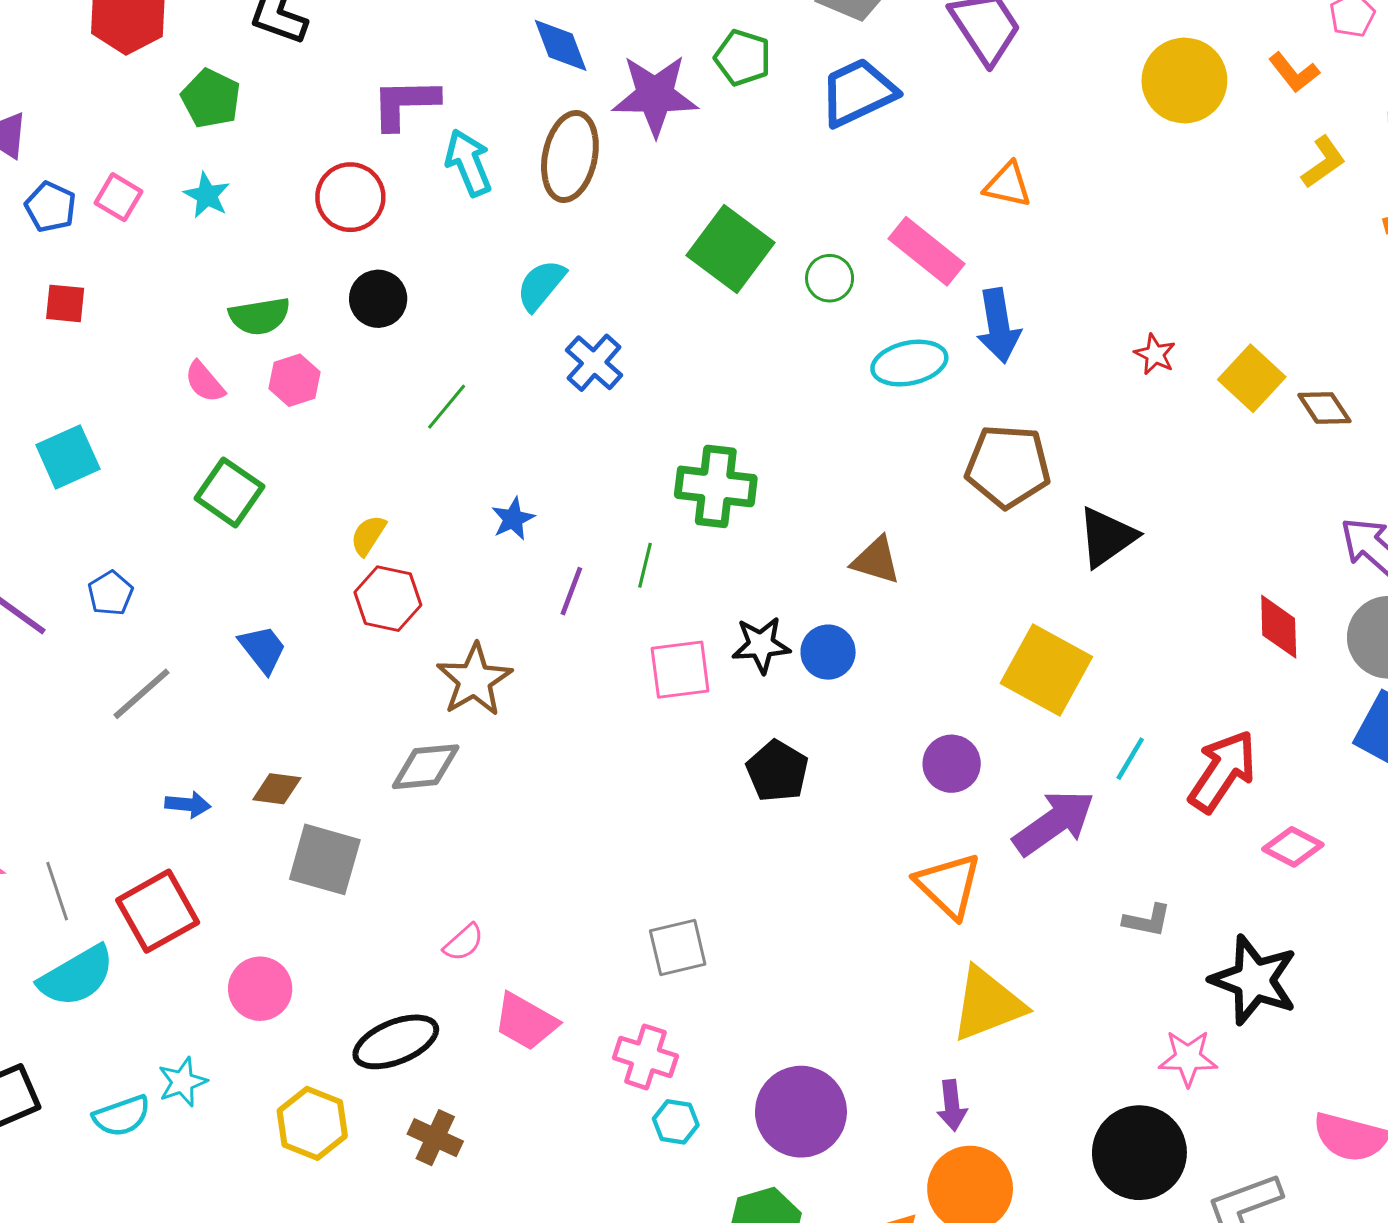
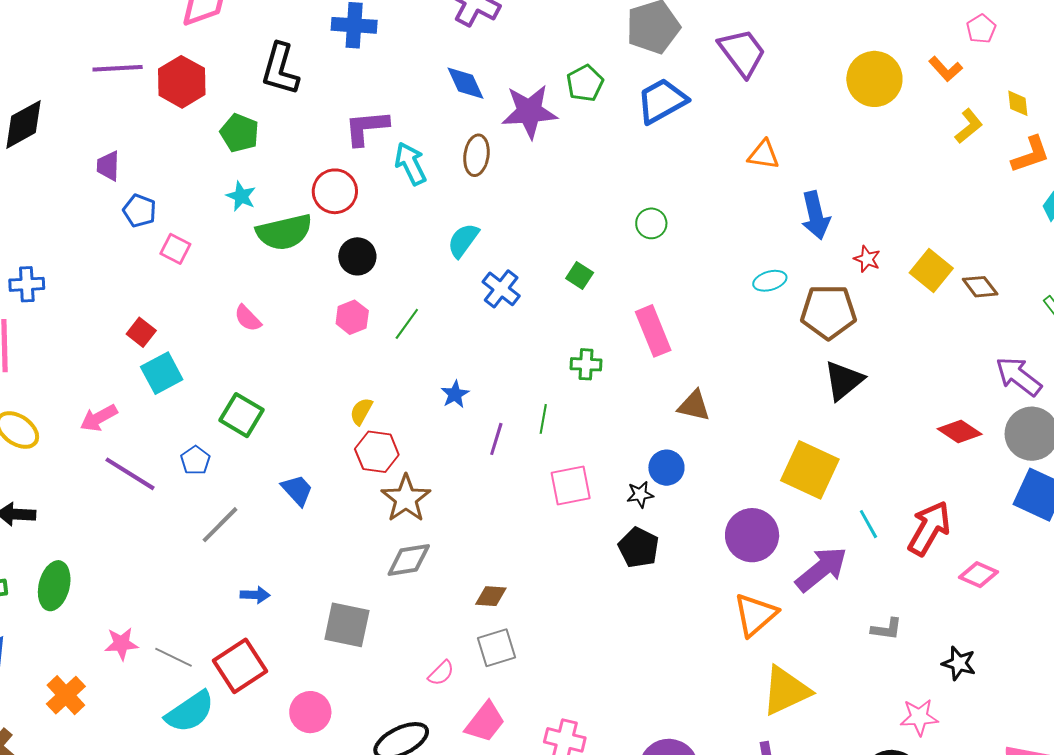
green pentagon: (743, 58) -> (585, 83), turned 30
brown ellipse: (570, 157) -> (476, 155), size x0.7
pink square: (118, 197) -> (175, 249), moved
green square: (730, 249) -> (580, 275), moved, size x0.5
pink rectangle: (926, 251) -> (653, 331), moved, turned 33
red square: (65, 303) -> (141, 332), moved, turned 36
green semicircle: (260, 316) -> (284, 232), moved, size x1.4
blue arrow: (999, 326) -> (816, 215), moved
cyan ellipse: (909, 363) -> (770, 281), moved, size x0.7
pink hexagon: (295, 380) -> (352, 317), moved
brown pentagon: (1008, 466) -> (828, 312), moved
green cross: (716, 486) -> (586, 364), size x0.6
green square: (229, 492) -> (241, 415), moved
red diamond: (1279, 627) -> (960, 432), turned -51
black star: (761, 645) -> (640, 494), moved, size x0.7
brown star: (474, 680) -> (406, 498), moved
cyan line: (1130, 759) -> (868, 524), turned -56
purple circle: (952, 764) -> (752, 535), size x1.4
brown diamond: (277, 789) -> (491, 596), moved
orange triangle: (948, 885) -> (755, 615), turned 39
gray line: (57, 891) -> (173, 657), turned -42
gray square: (678, 947) -> (496, 648), moved
black star: (1254, 980) -> (959, 663), size x0.6
pink trapezoid: (526, 1022) -> (485, 722), turned -78

